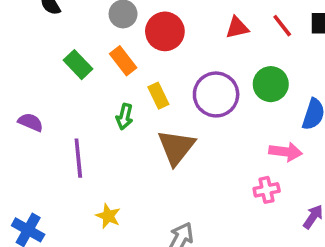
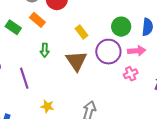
green circle: (271, 84) -> (121, 27), moved
purple circle: (216, 94) -> (108, 52), moved
yellow rectangle: (158, 96) -> (82, 32), moved

